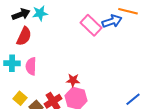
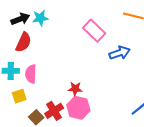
blue arrow: (112, 21) -> (120, 53), moved
yellow square: (20, 98) -> (19, 96), moved, turned 32

